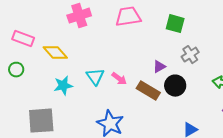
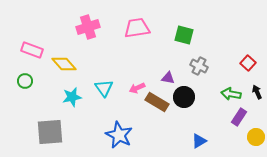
gray cross: (190, 55) -> (199, 66), turned -30
purple triangle: (159, 67) -> (168, 78), turned 40
pink arrow: (119, 79) -> (137, 88), moved, turned 119

